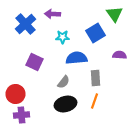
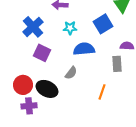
blue cross: (26, 24) -> (33, 27), moved
gray rectangle: (96, 78) -> (117, 64), moved
black ellipse: (66, 104) -> (47, 89), moved, turned 40

